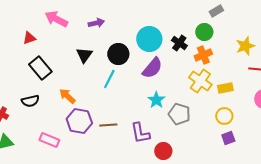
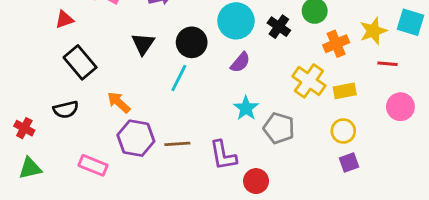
orange cross: (203, 55) -> (336, 44), moved
purple semicircle: (152, 68) -> (240, 62), size x0.7

